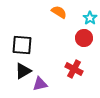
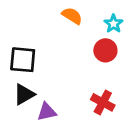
red cross: (74, 69) -> (103, 102), moved

